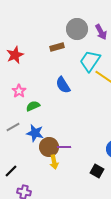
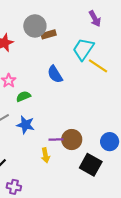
gray circle: (77, 29) -> (35, 26), moved
brown circle: (49, 147) -> (72, 140), moved
black square: (97, 171) -> (91, 165), size x1.5

